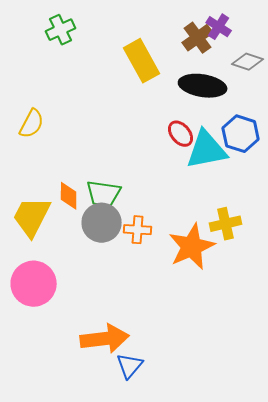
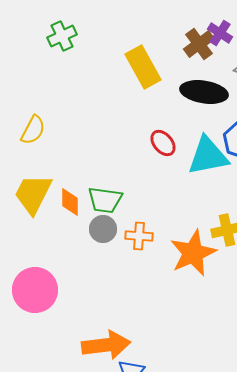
red ellipse: (181, 134) -> (163, 143), moved
yellow trapezoid: (32, 217) -> (33, 194), moved
gray circle: (102, 223) -> (103, 229), size x0.7

